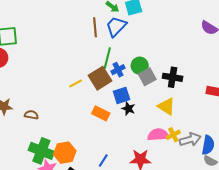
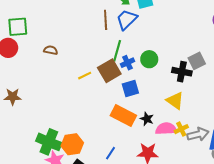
gray square: (147, 77) -> (197, 61), moved
black star: (128, 109) -> (147, 119), moved
orange rectangle: (101, 113) -> (123, 115), moved, size x1.4
brown semicircle: (31, 115) -> (51, 50), moved

